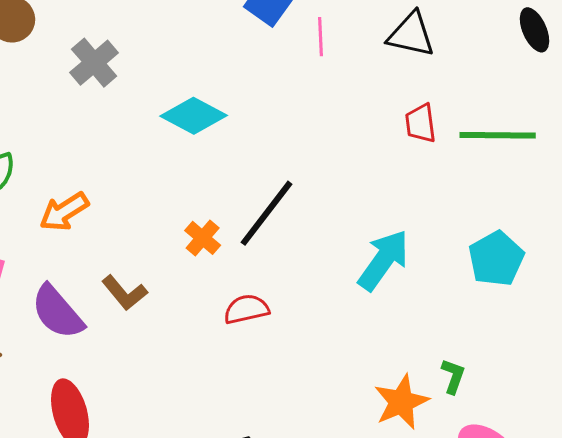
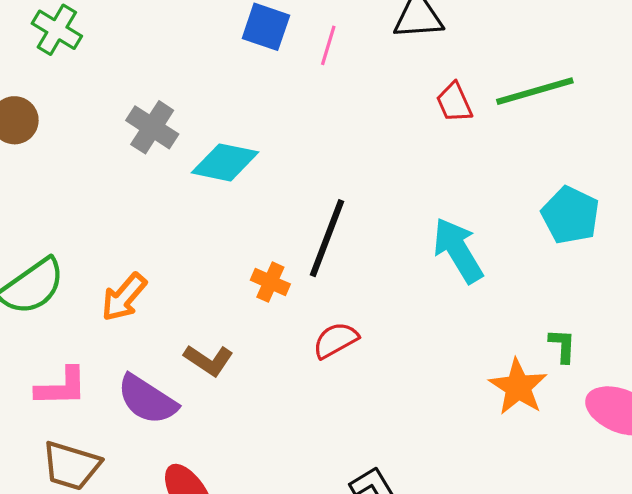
pink line: (320, 37) -> (328, 45), turned 36
gray cross: (94, 63) -> (152, 127), moved
cyan arrow: (383, 260) -> (458, 250), turned -50

